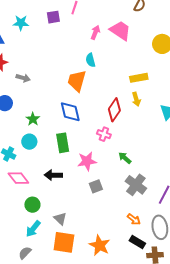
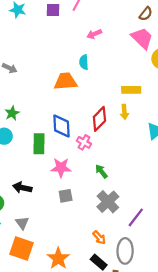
pink trapezoid: (120, 31) -> (142, 38), moved
pink arrow: (95, 32) -> (94, 34), turned -144
orange trapezoid: (77, 81) -> (65, 81), turned 60
blue diamond: (70, 112) -> (62, 126), moved
black arrow: (53, 175) -> (22, 188), moved

